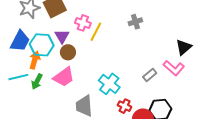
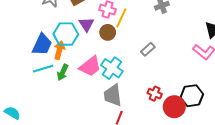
blue trapezoid: (20, 41) -> (42, 45), moved
brown circle: (68, 52) -> (108, 32), moved
gray rectangle: (150, 75) -> (148, 49), moved
cyan cross: (109, 84) -> (112, 68), moved

